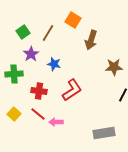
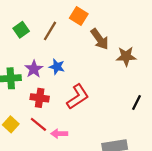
brown arrow: (91, 40) -> (100, 39), turned -54
purple star: (31, 54) -> (34, 69), moved
brown star: (114, 67) -> (126, 56), moved

